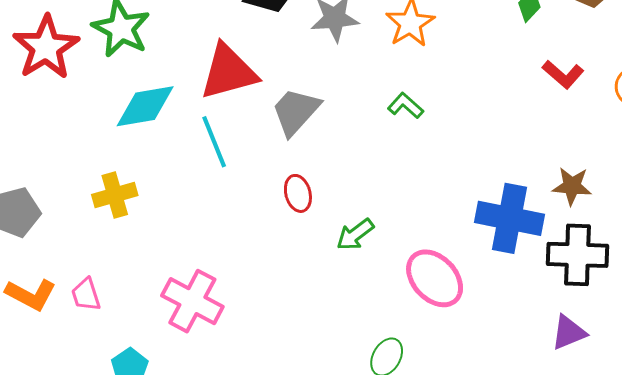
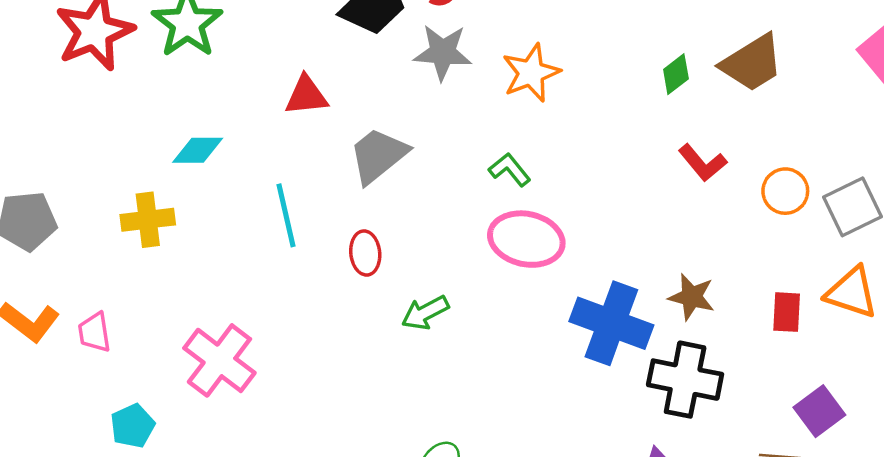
red triangle: (228, 72) -> (306, 96), size x0.6
cyan diamond: (145, 106) -> (198, 150), moved, size x0.7
cyan line: (214, 142) -> (286, 215), moved
pink ellipse: (435, 278) -> (526, 239), moved, turned -44

